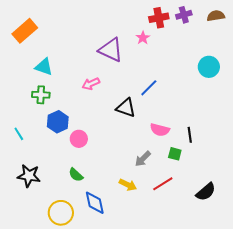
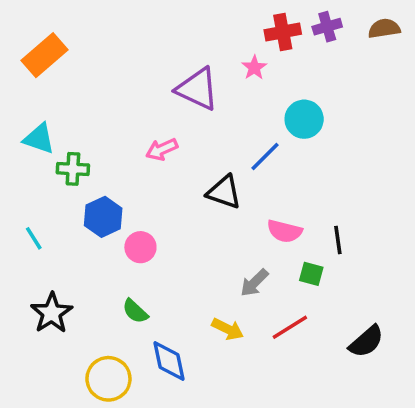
cyan triangle: (44, 67) -> (39, 139), moved
cyan circle: (209, 67) -> (304, 119), moved
black star: (29, 176) -> (52, 313), turned 30

